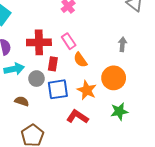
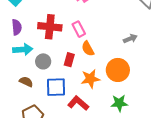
gray arrow: (122, 44) -> (130, 39), turned 56
red rectangle: (53, 64) -> (69, 60), moved
blue square: (58, 89) -> (56, 87), moved
orange star: (87, 90) -> (90, 79), turned 30

